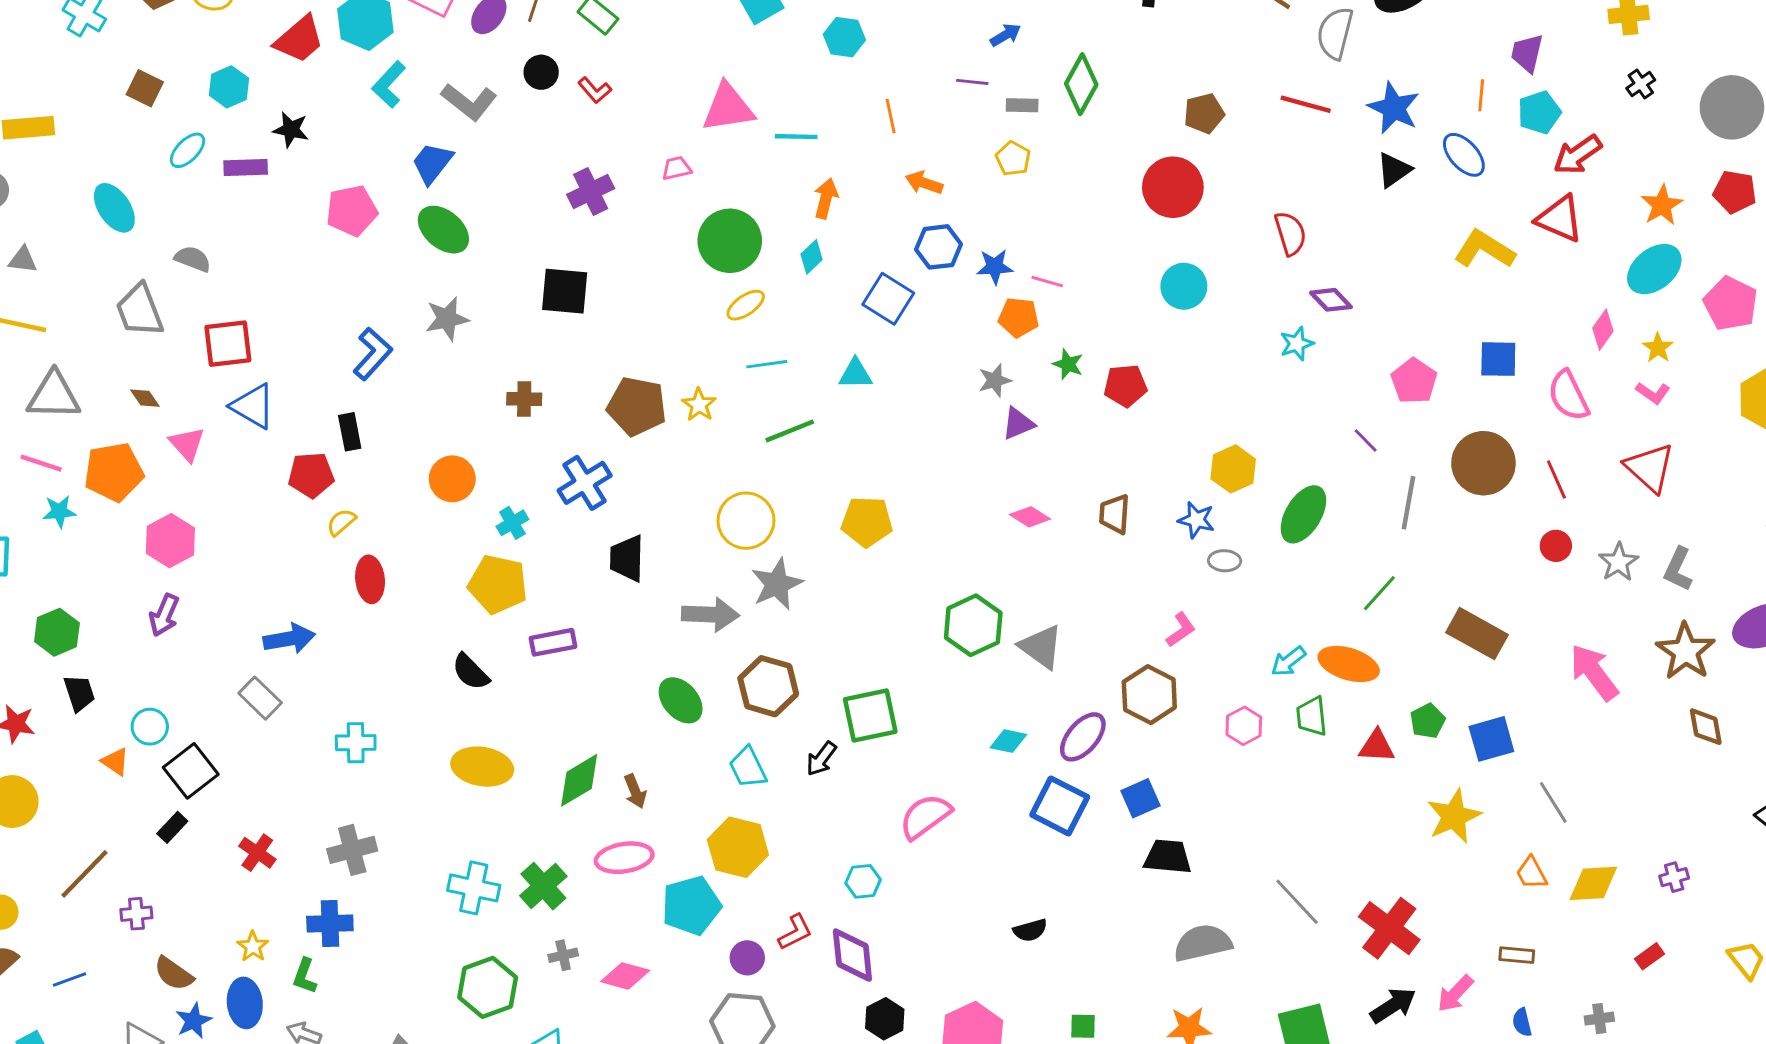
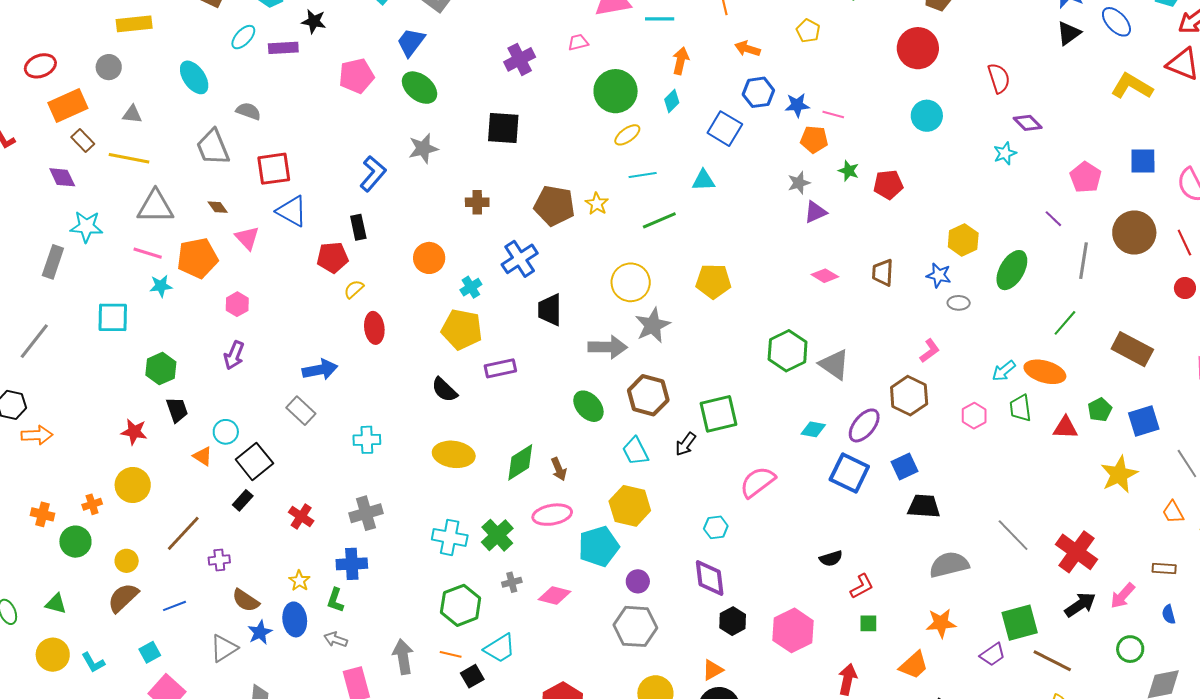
pink hexagon: (170, 541) -> (237, 304), size x0.7
red L-shape: (795, 932) -> (862, 586), moved

